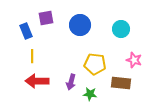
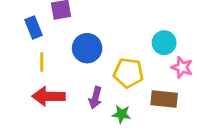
blue circle: (80, 25) -> (87, 48), moved
cyan circle: (121, 29) -> (164, 43), moved

